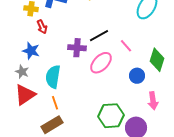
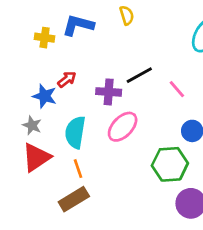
red arrow: (42, 27) -> (67, 79), moved, turned -104
pink ellipse: (101, 63) -> (123, 127), moved
green hexagon: (111, 116) -> (170, 164), moved

